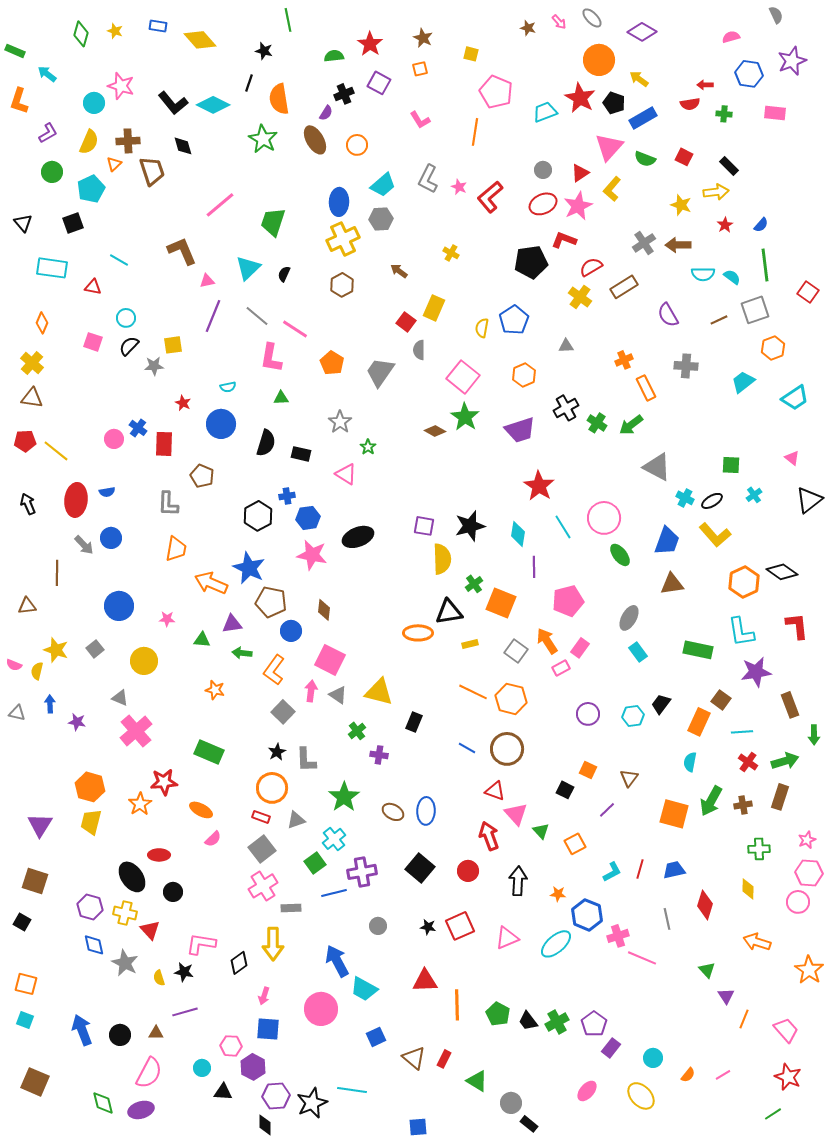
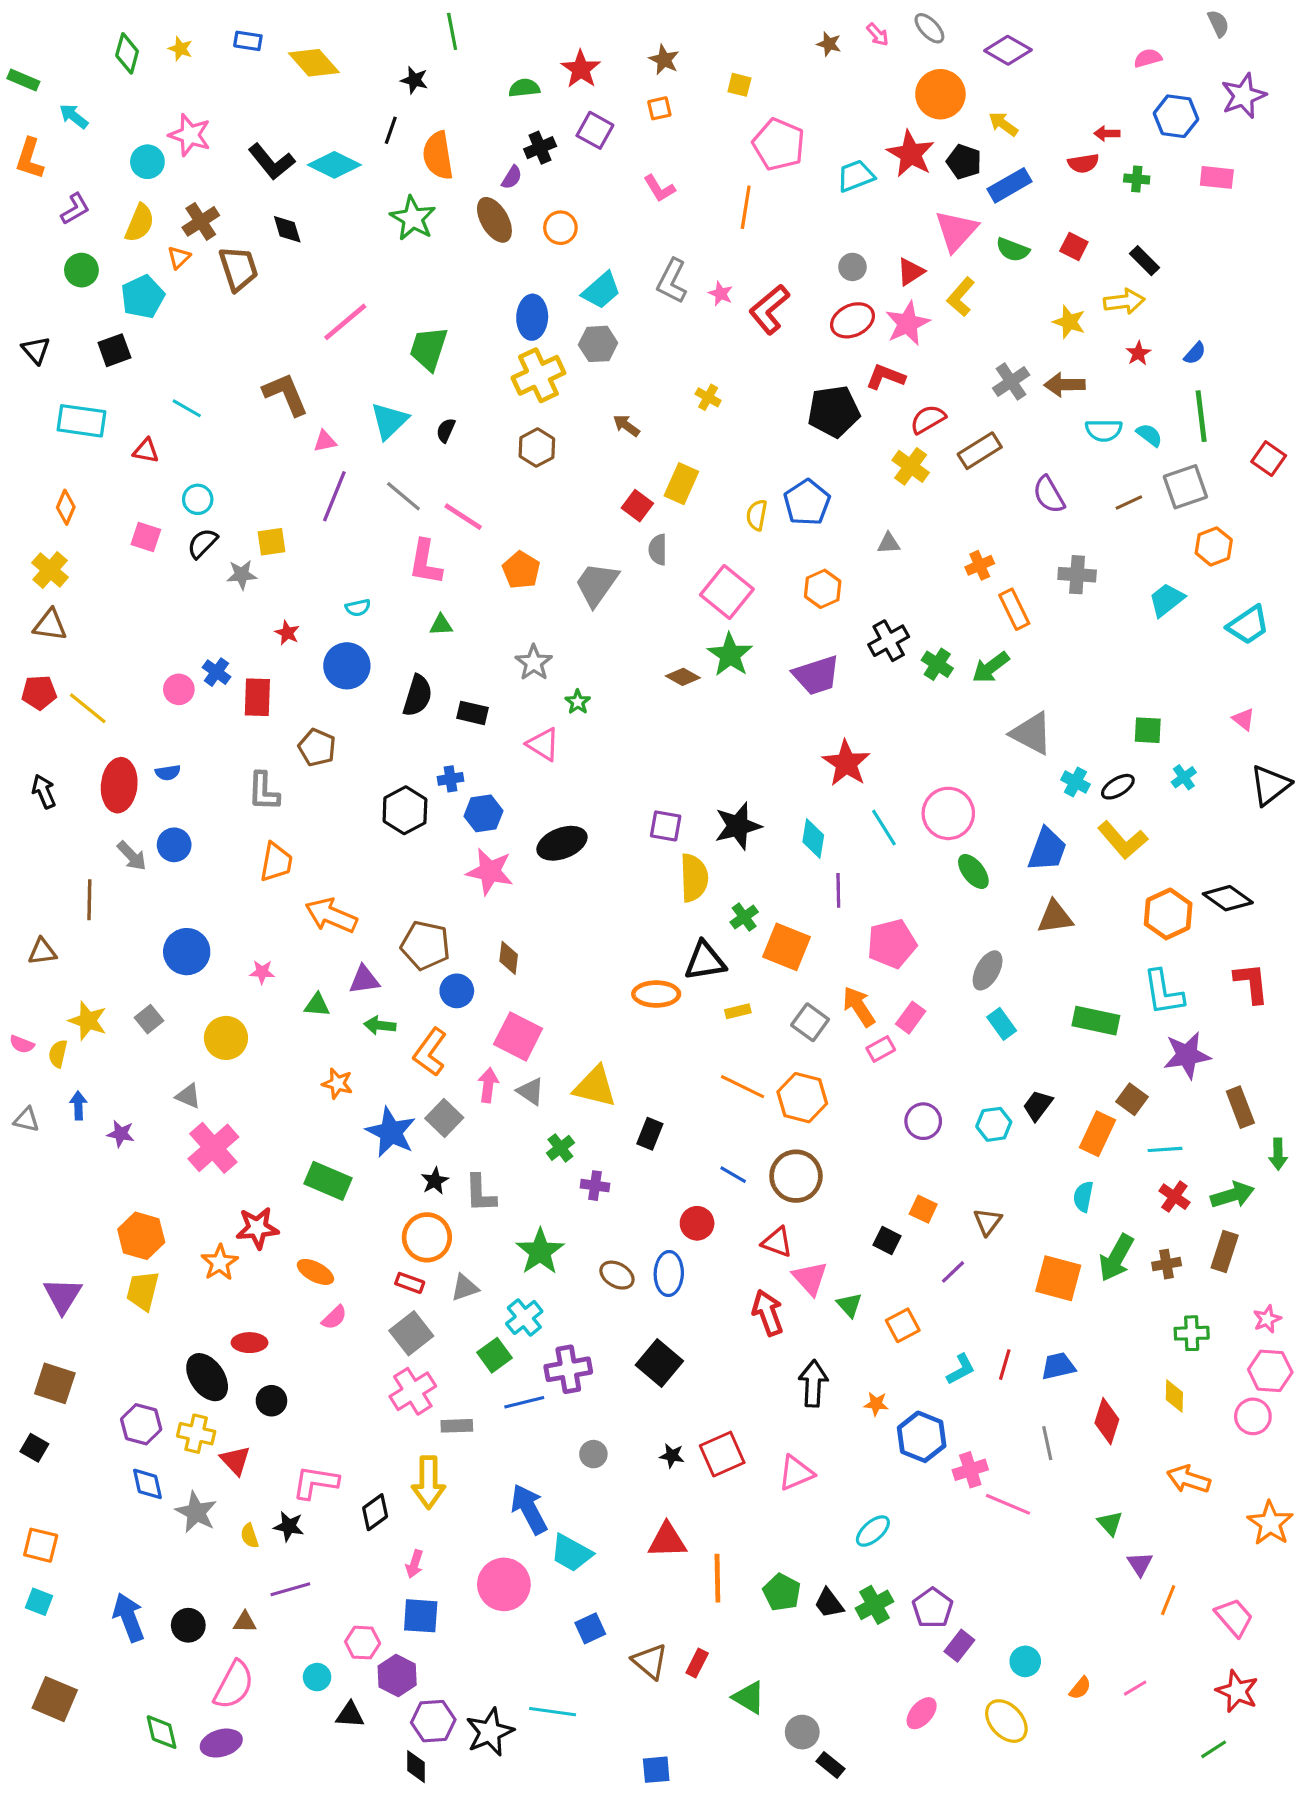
brown cross: (128, 141) -> (201, 221), turned -30
blue star: (249, 568) -> (391, 1132), moved
red circle: (468, 871) -> (697, 1223), moved
cyan ellipse: (556, 944) -> (873, 1531), moved, size x0.7

